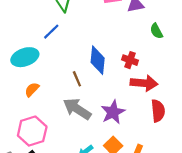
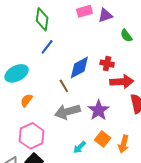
blue line: (51, 32) -> (47, 47), moved
blue diamond: (98, 60) -> (79, 67), turned 65
gray arrow: (77, 109) -> (67, 112), turned -40

